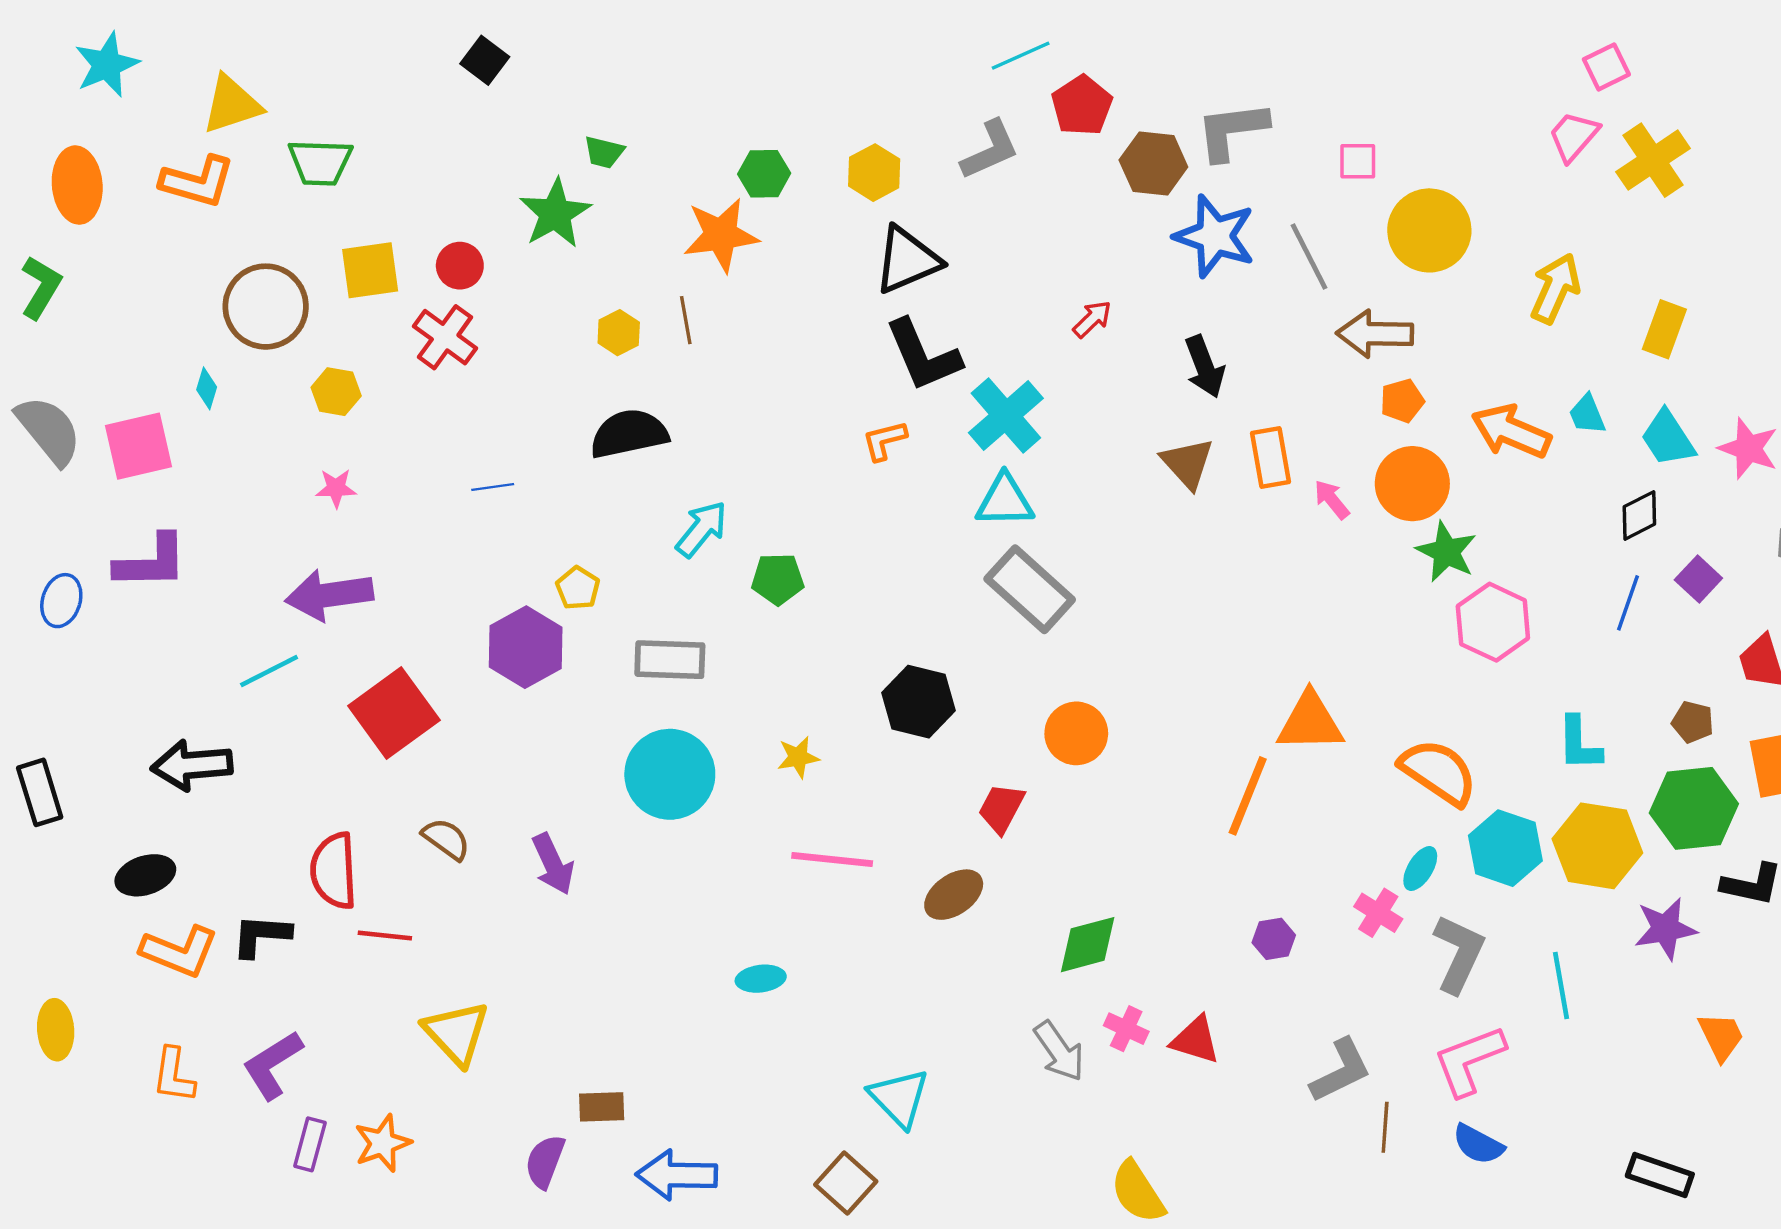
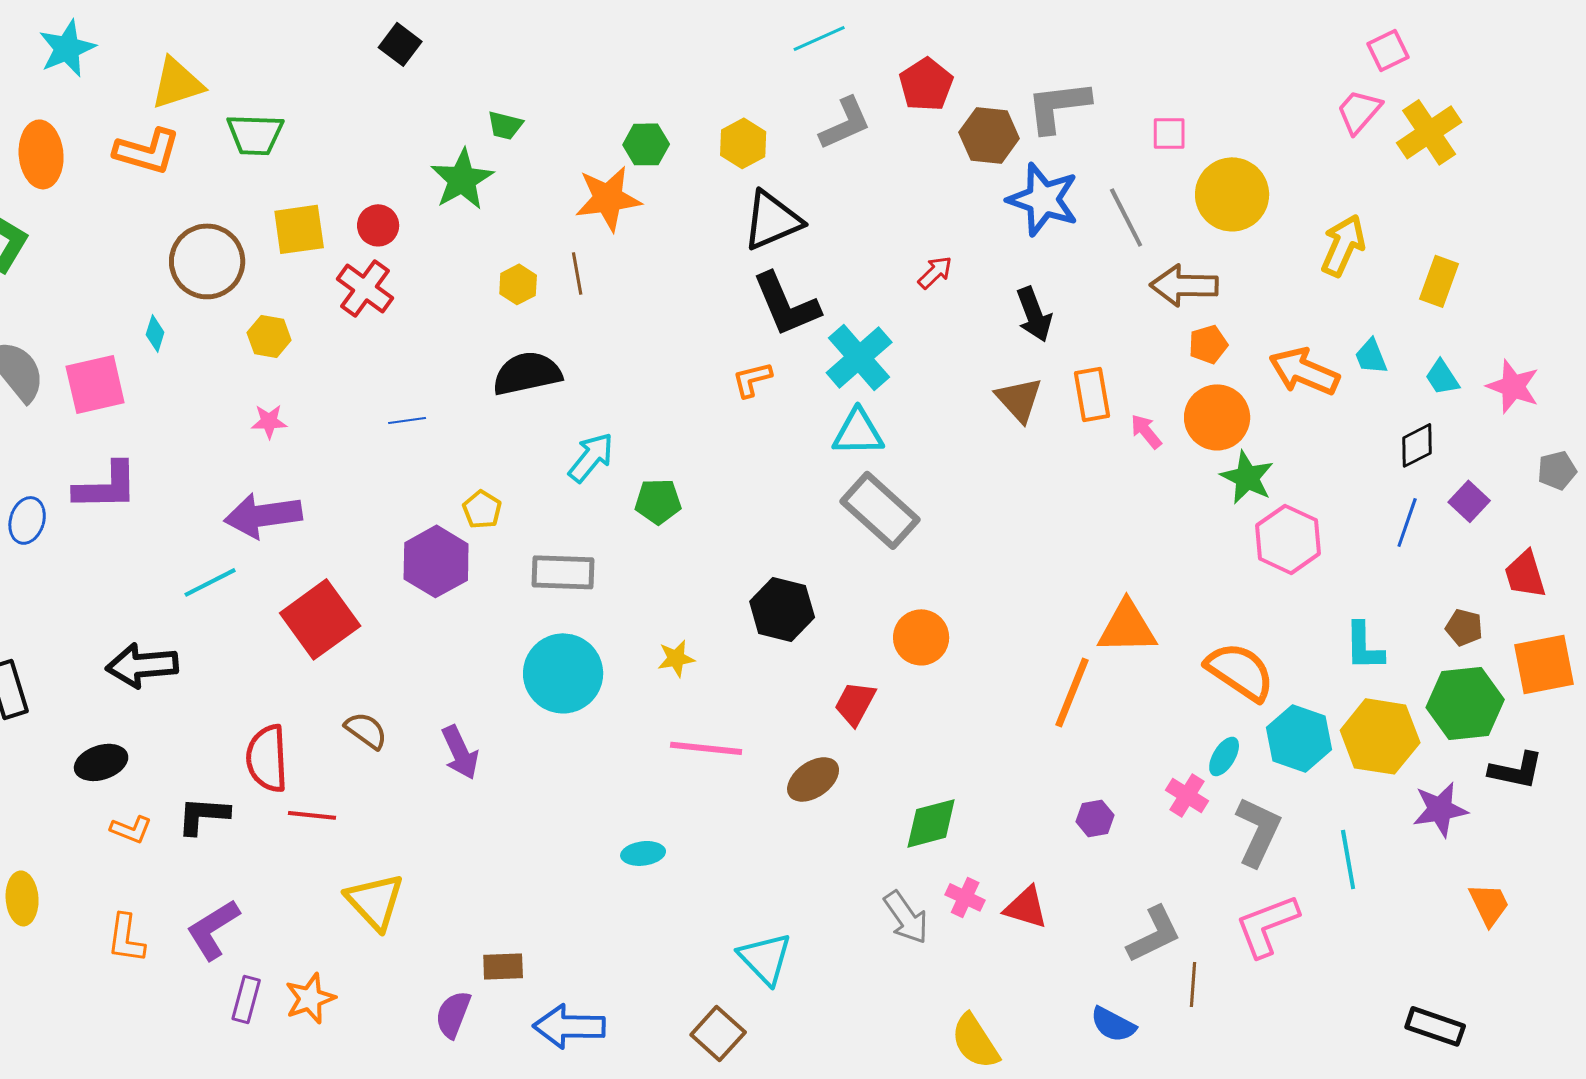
cyan line: (1021, 56) -> (819, 38), moved
cyan trapezoid: (1668, 438) -> (1442, 377), size x0.7
orange L-shape: (179, 951) -> (131, 829), size x0.6
blue semicircle: (1478, 1144) -> (1113, 1024), moved

